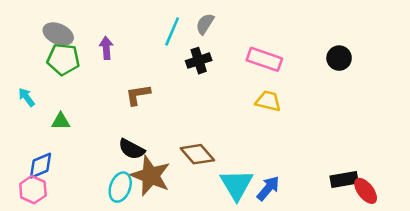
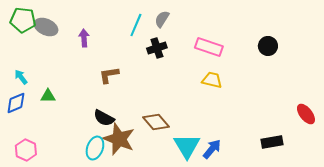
green pentagon: (63, 59) -> (23, 20), moved
blue diamond: (40, 166) -> (16, 103), moved
red ellipse: (366, 191) -> (306, 114), moved

